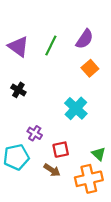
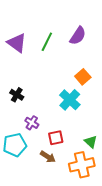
orange square: (90, 68) -> (83, 77), moved
black cross: (18, 90) -> (17, 95), moved

